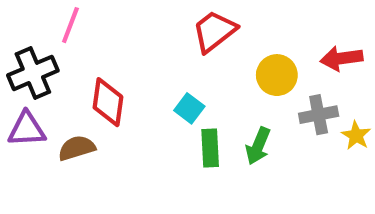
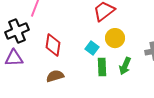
yellow circle: (277, 75) -> (115, 38), moved
brown semicircle: (77, 148) -> (55, 76), moved

